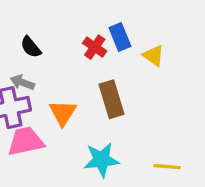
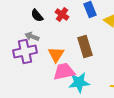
red cross: (95, 47) -> (62, 14), moved
pink trapezoid: (26, 141) -> (64, 72), moved

